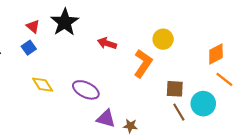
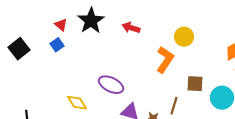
red arrow: (107, 43) -> (131, 28), moved
yellow diamond: (43, 85) -> (77, 103), moved
brown line: (179, 112) -> (174, 106), moved, turned 48

